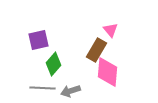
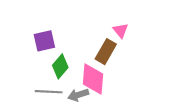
pink diamond: (108, 72) -> (93, 79), moved

